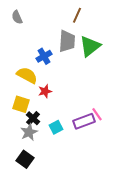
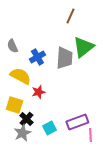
gray semicircle: (17, 17) -> (12, 46), moved
gray trapezoid: (67, 41) -> (64, 58), moved
pink line: (97, 114) -> (90, 135), moved, turned 32

